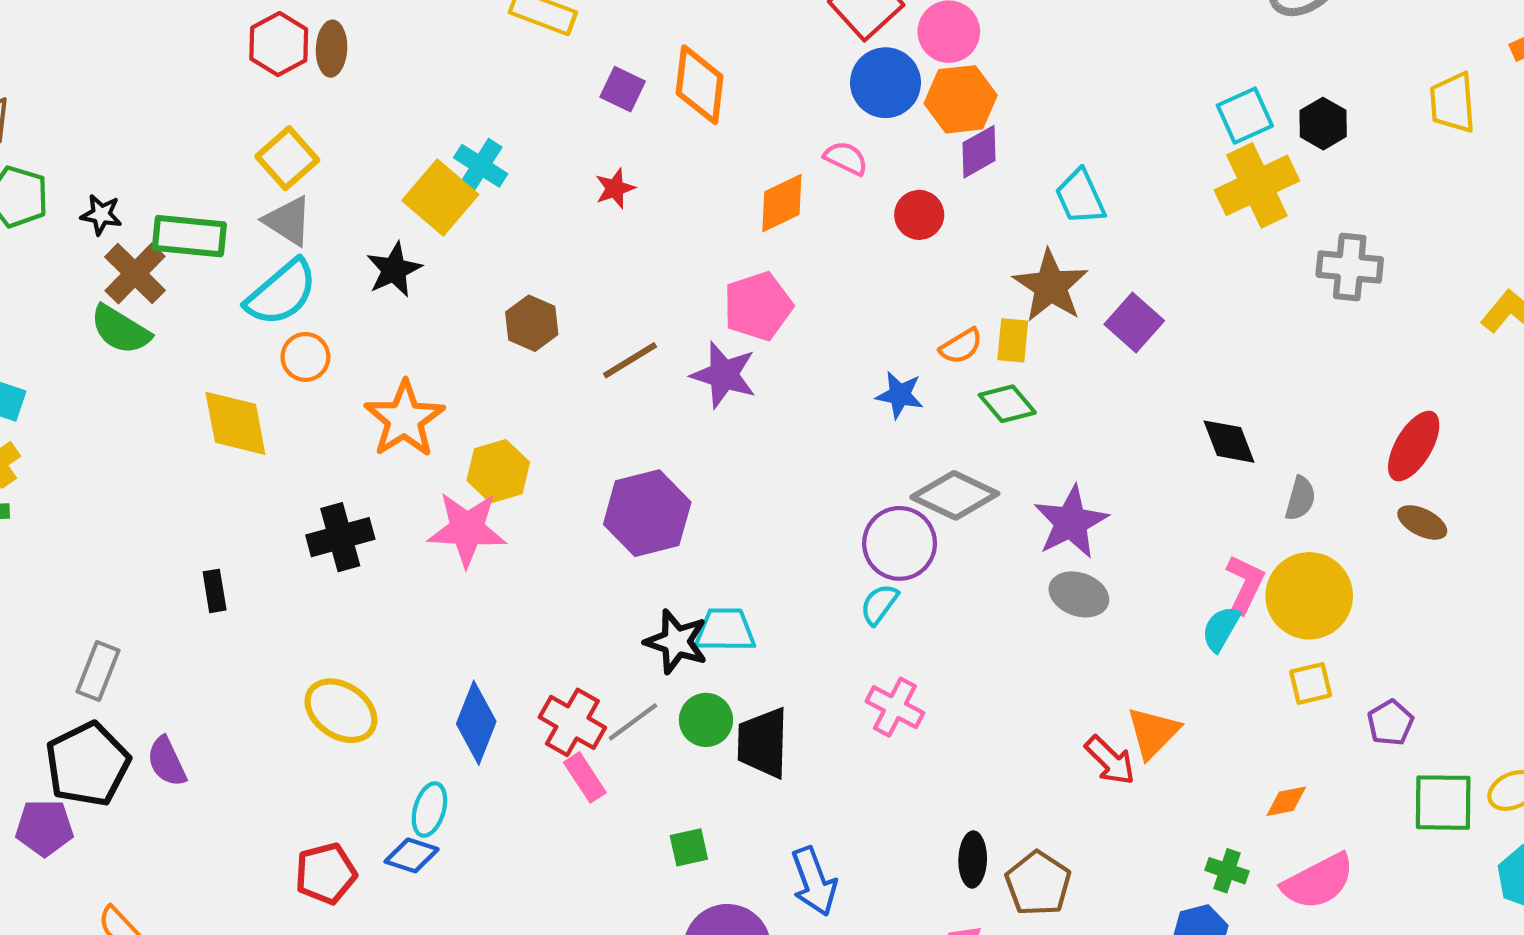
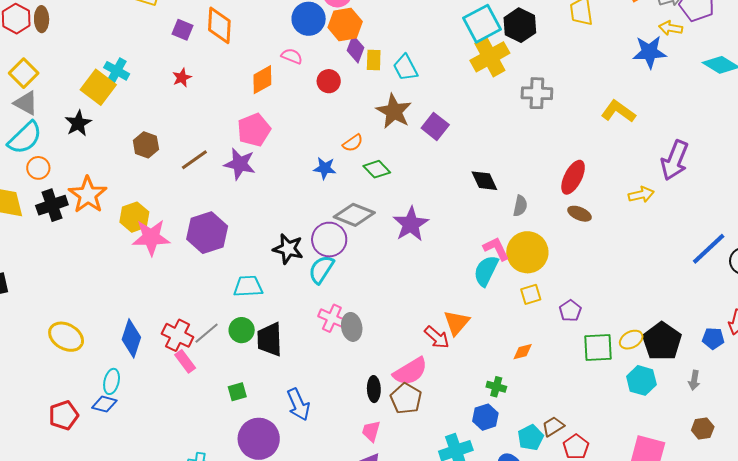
cyan square: (1245, 116) -> (482, 24), size x1.4
black hexagon: (1323, 124) -> (520, 25), size x1.4
purple diamond: (979, 152) -> (356, 49), turned -36
yellow rectangle: (1013, 340) -> (374, 60), moved
pink star: (467, 529) -> (151, 237), moved
black cross: (340, 537) -> (52, 205), moved
pink L-shape: (1245, 584) -> (496, 249), turned -48
gray ellipse: (1079, 594) -> (352, 327), moved, turned 64
cyan semicircle: (879, 604) -> (321, 269), size x1.4
cyan semicircle: (1221, 629) -> (486, 271), size x1.4
black star: (676, 642) -> (288, 249), moved
pink semicircle: (1318, 881) -> (410, 371), moved

